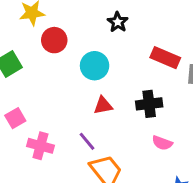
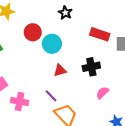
red circle: (54, 40) -> (33, 32), moved
pink semicircle: (162, 143) -> (102, 93), turned 120

